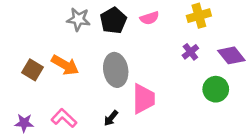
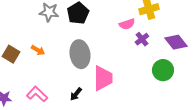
pink semicircle: (149, 18) -> (127, 24), moved
orange arrow: (65, 65) -> (38, 50), size x0.6

